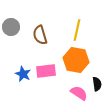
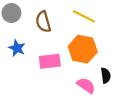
yellow line: (77, 30) -> (84, 16), turned -75
blue star: (23, 74) -> (17, 48), moved

